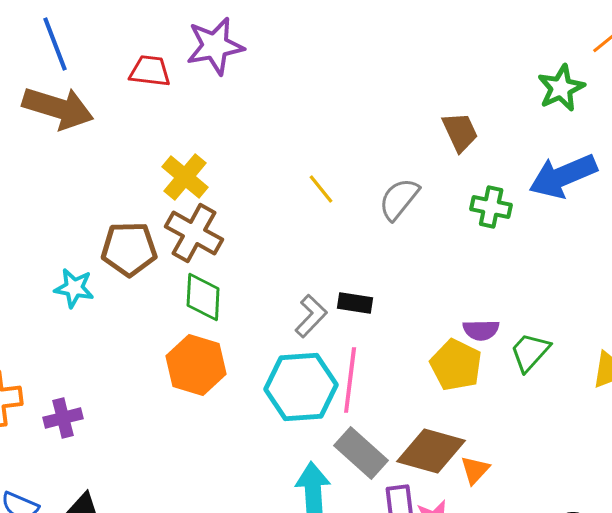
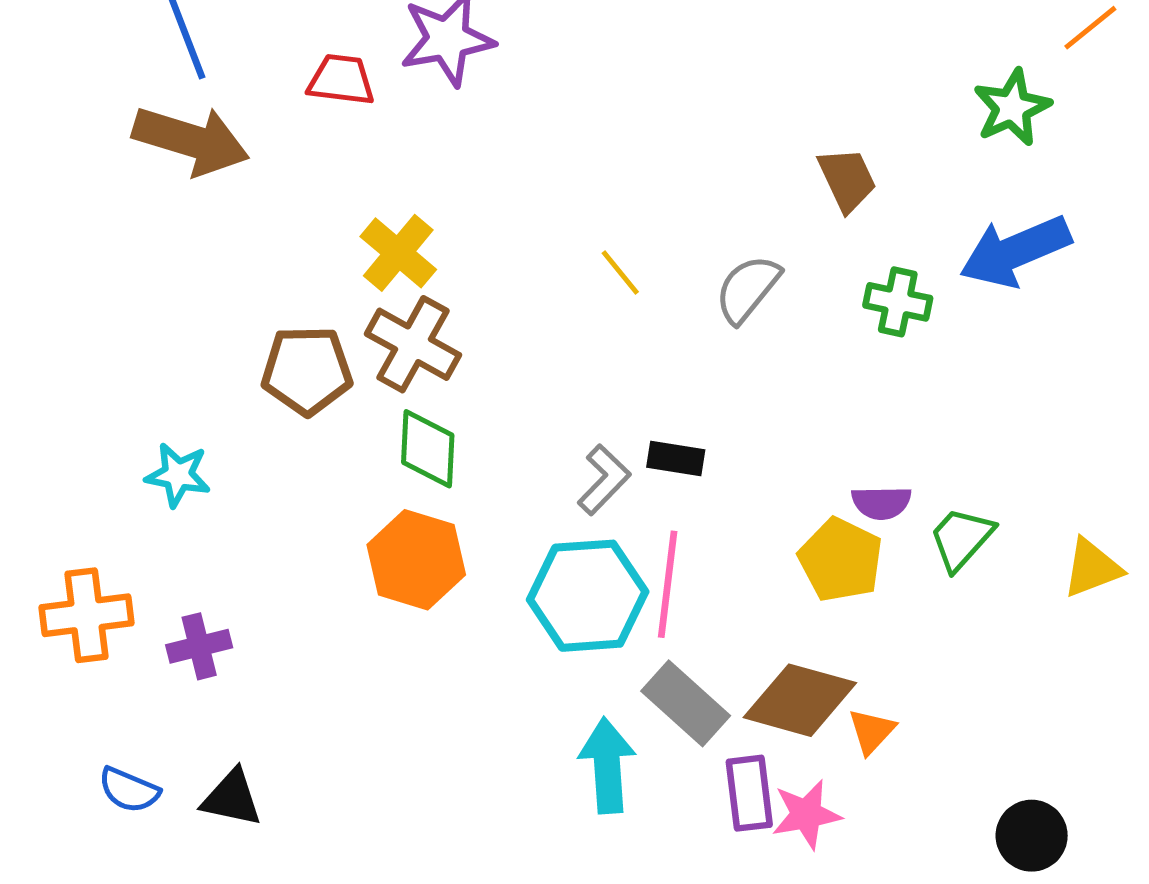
cyan star: (74, 288) -> (178, 475), moved

